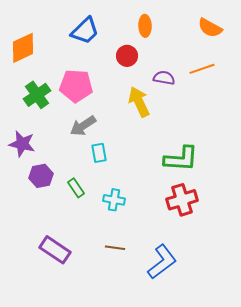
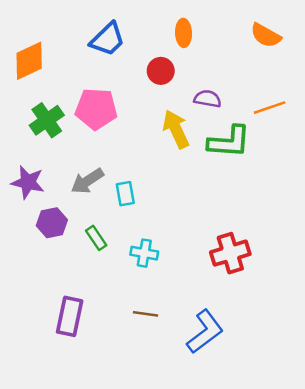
orange line: (202, 69) -> (270, 108), moved
gray arrow: (83, 126) -> (87, 181), moved
green L-shape: (181, 159) -> (229, 142), moved
purple rectangle: (55, 250) -> (70, 316), turned 68

